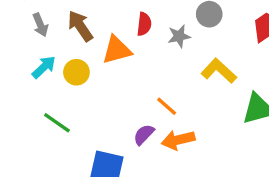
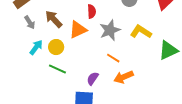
gray star: (179, 36) -> (110, 30), moved, size x1.5
green line: (57, 123) -> (57, 69), moved
purple semicircle: (144, 135) -> (93, 78), moved

